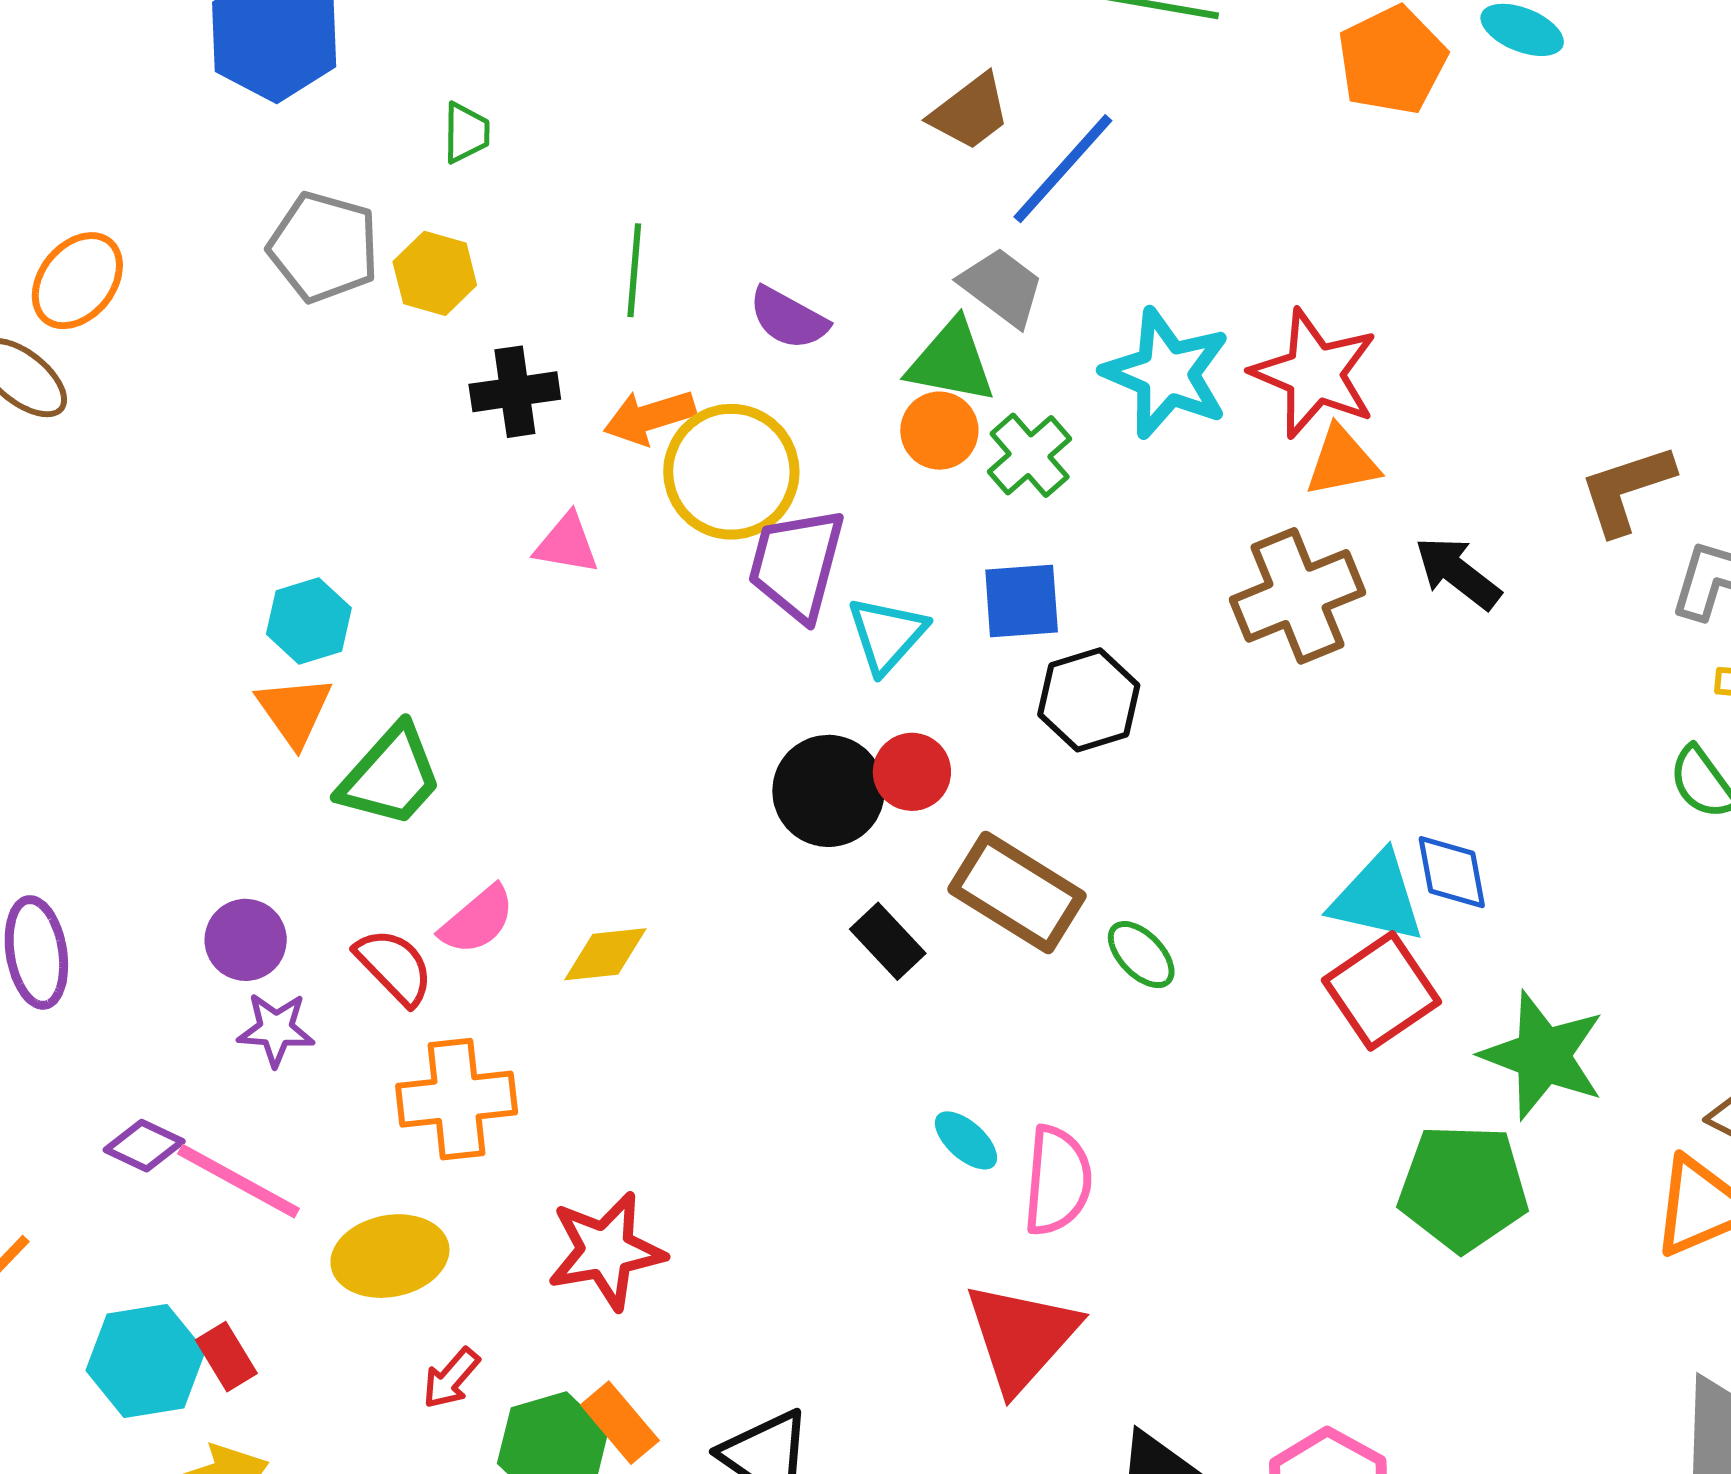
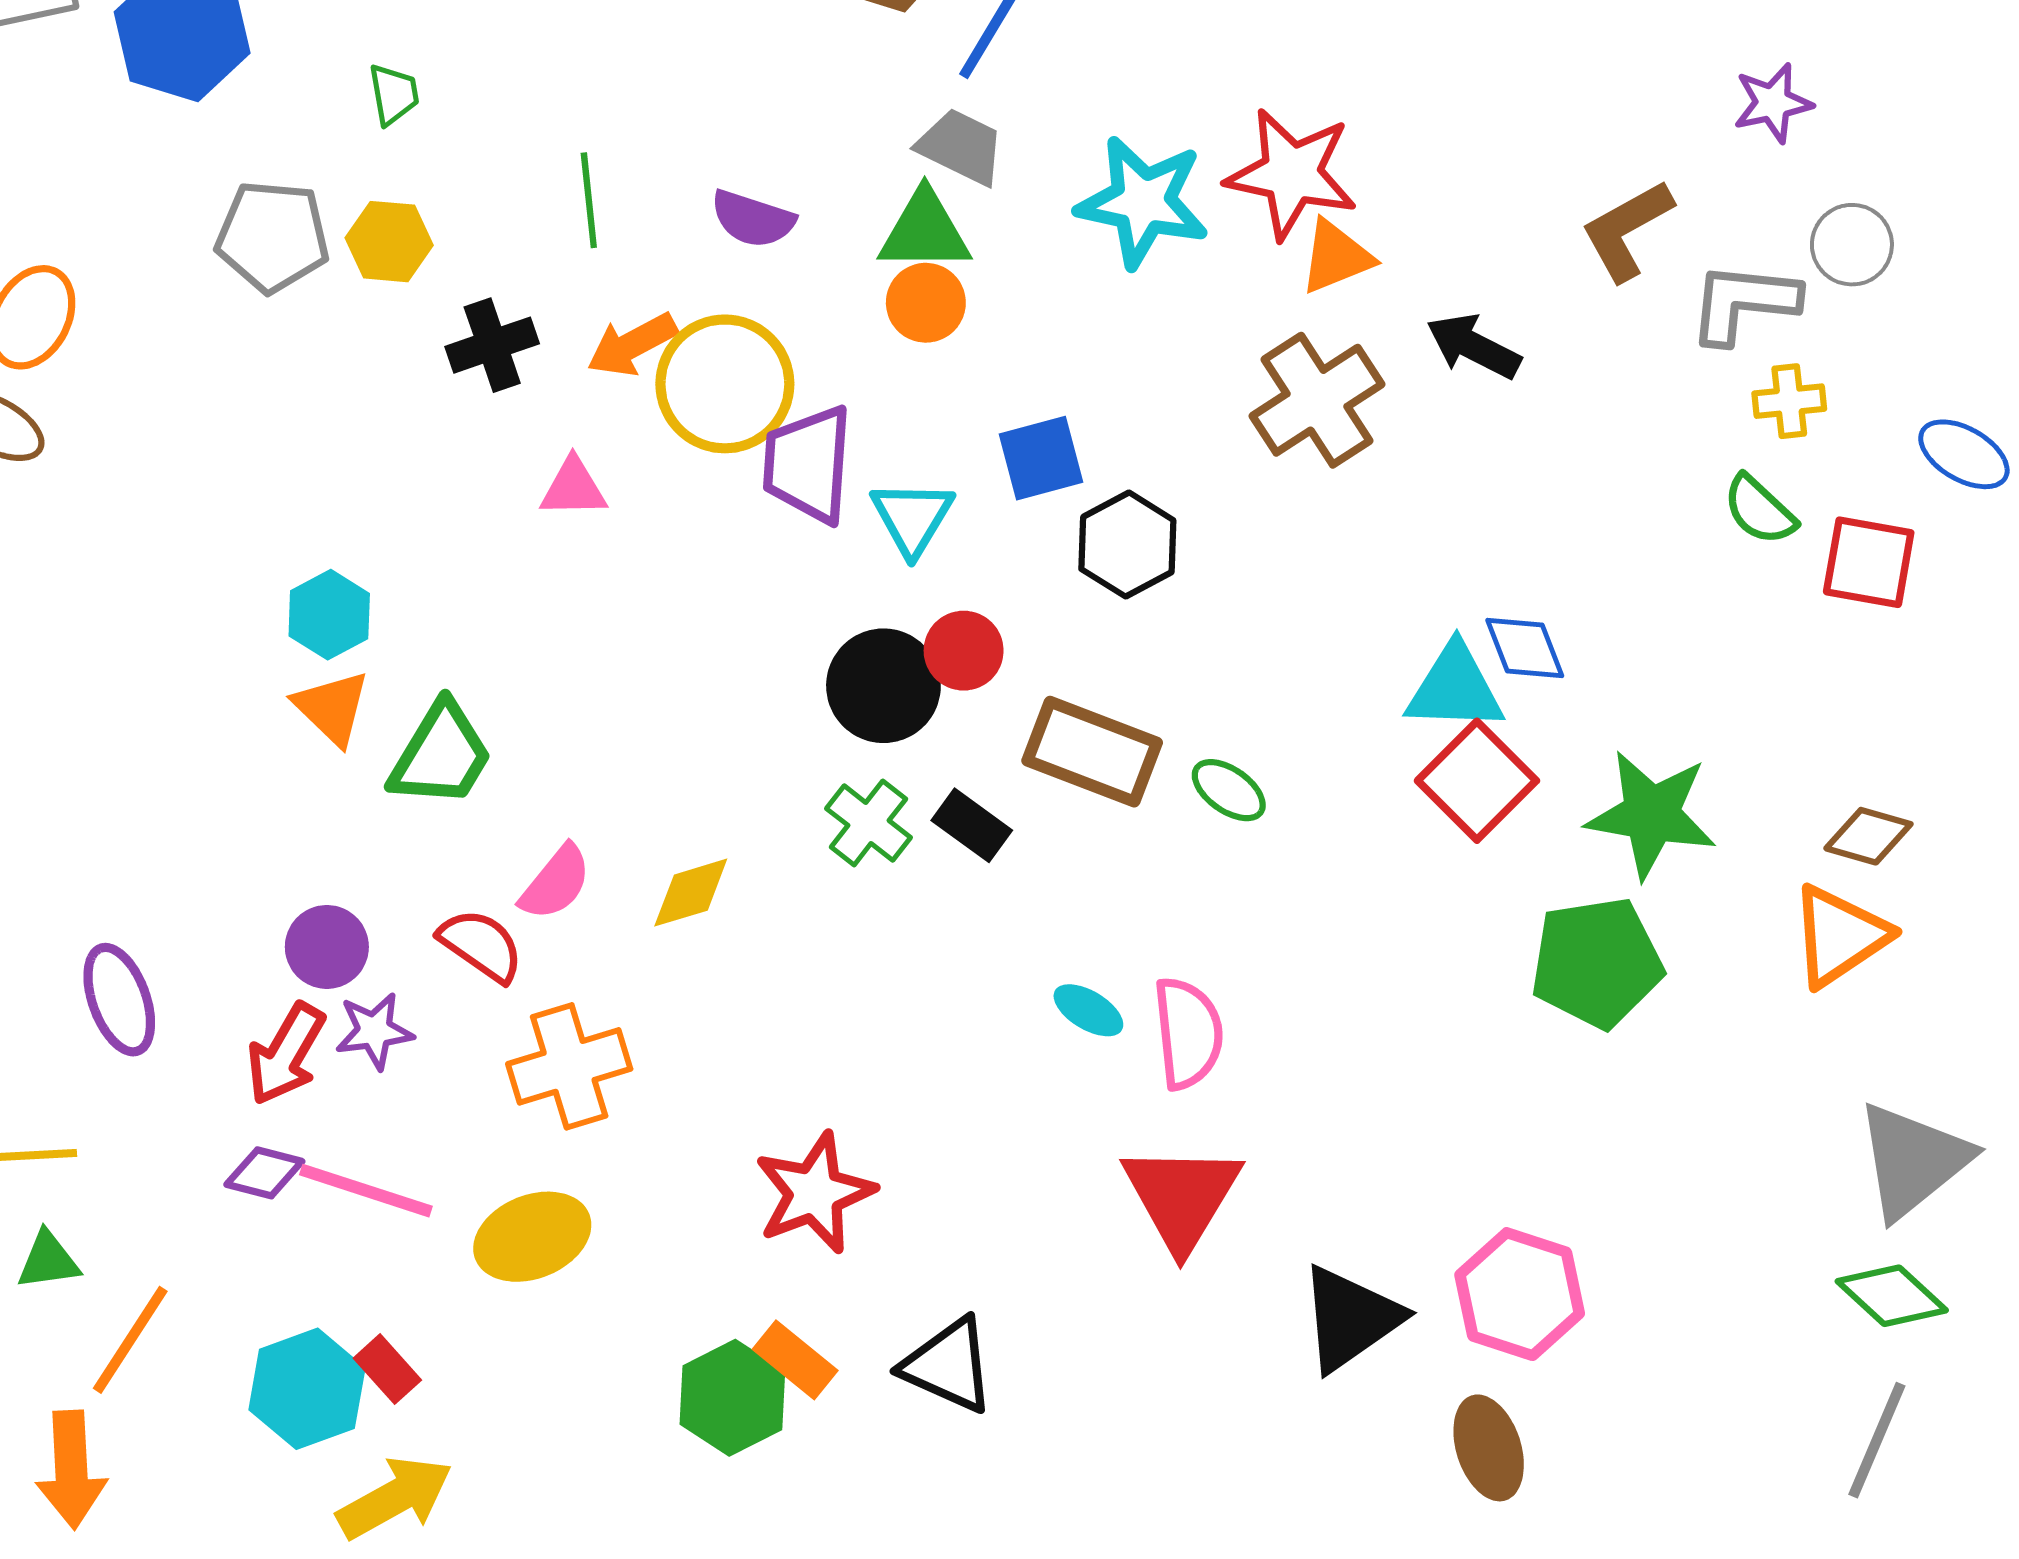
green cross: (1030, 455) -> (868, 823), moved
red star: (606, 1251) -> (815, 1193), moved
red arrow: (451, 1378) -> (286, 1054), moved, size x1.5

